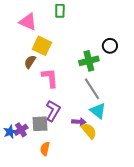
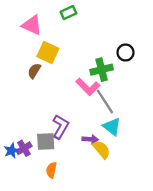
green rectangle: (60, 11) -> (68, 13), turned 64
pink L-shape: (50, 78) -> (88, 87), moved, turned 140

